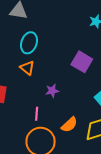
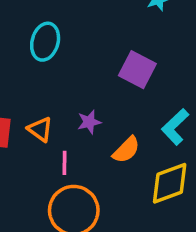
orange triangle: (27, 68) -> (40, 129), moved
orange semicircle: (69, 125) -> (126, 150), moved

